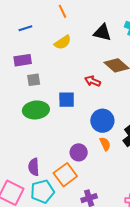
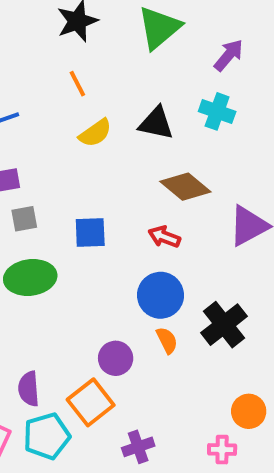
yellow semicircle: (63, 42) -> (95, 133), moved
red arrow: (93, 81) -> (164, 237), moved
blue square: (67, 100) -> (90, 232), moved

